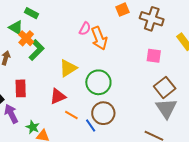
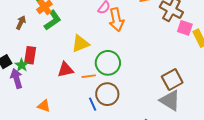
pink square: (154, 56) -> (185, 28), moved
gray triangle: (166, 108) -> (170, 100), turned -35
orange line: (71, 115) -> (89, 76), moved, turned -48
green star: (33, 127) -> (22, 65), moved

